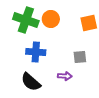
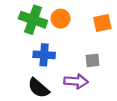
purple arrow: (65, 76) -> (76, 81), size x1.5

